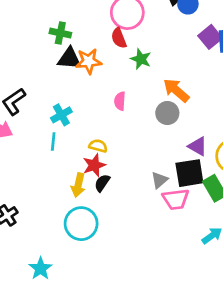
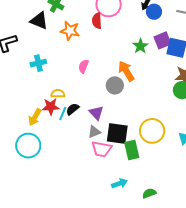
black triangle: (69, 59) -> (39, 21), moved
green star: (141, 59) -> (140, 46), moved
cyan line: (53, 142) -> (63, 114), moved
yellow semicircle: (98, 146) -> (58, 94), turned -32
purple triangle: (198, 146) -> (96, 113), moved
black semicircle: (102, 183) -> (73, 109), moved

